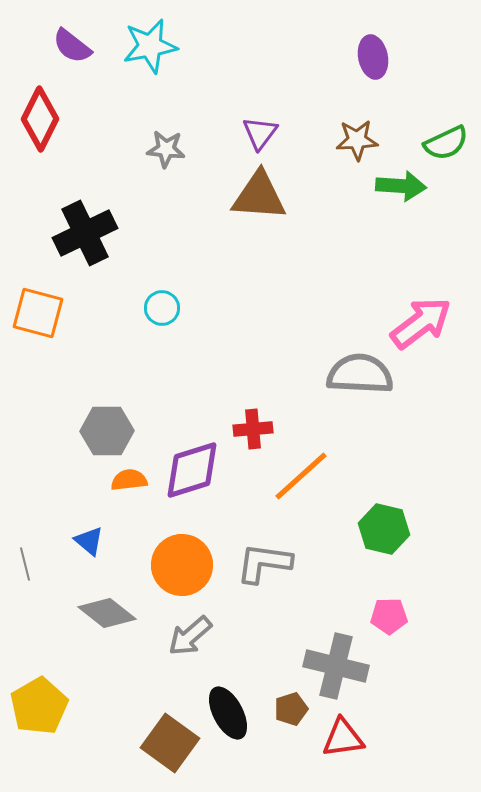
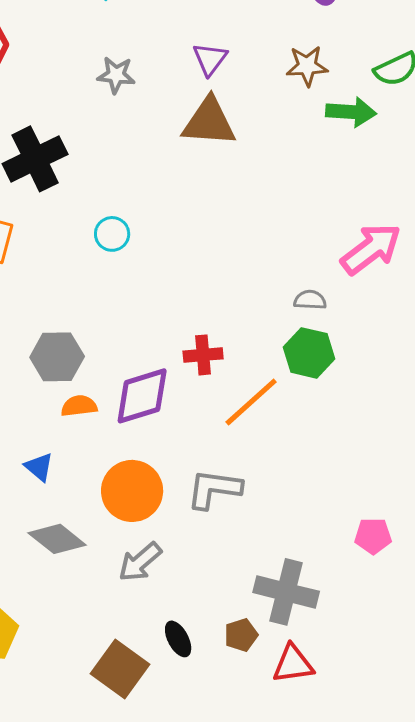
gray semicircle: (360, 374) -> (310, 300), size x0.5
green hexagon: (384, 529) -> (309, 353), moved
pink pentagon: (389, 616) -> (373, 536), moved
black ellipse: (228, 713) -> (178, 639), size x0.7

